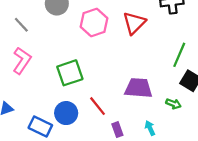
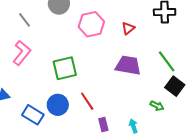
red triangle: (134, 23) -> (128, 28), size x0.6
green line: (179, 55) -> (167, 61), turned -65
purple trapezoid: (138, 88) -> (128, 65), moved

